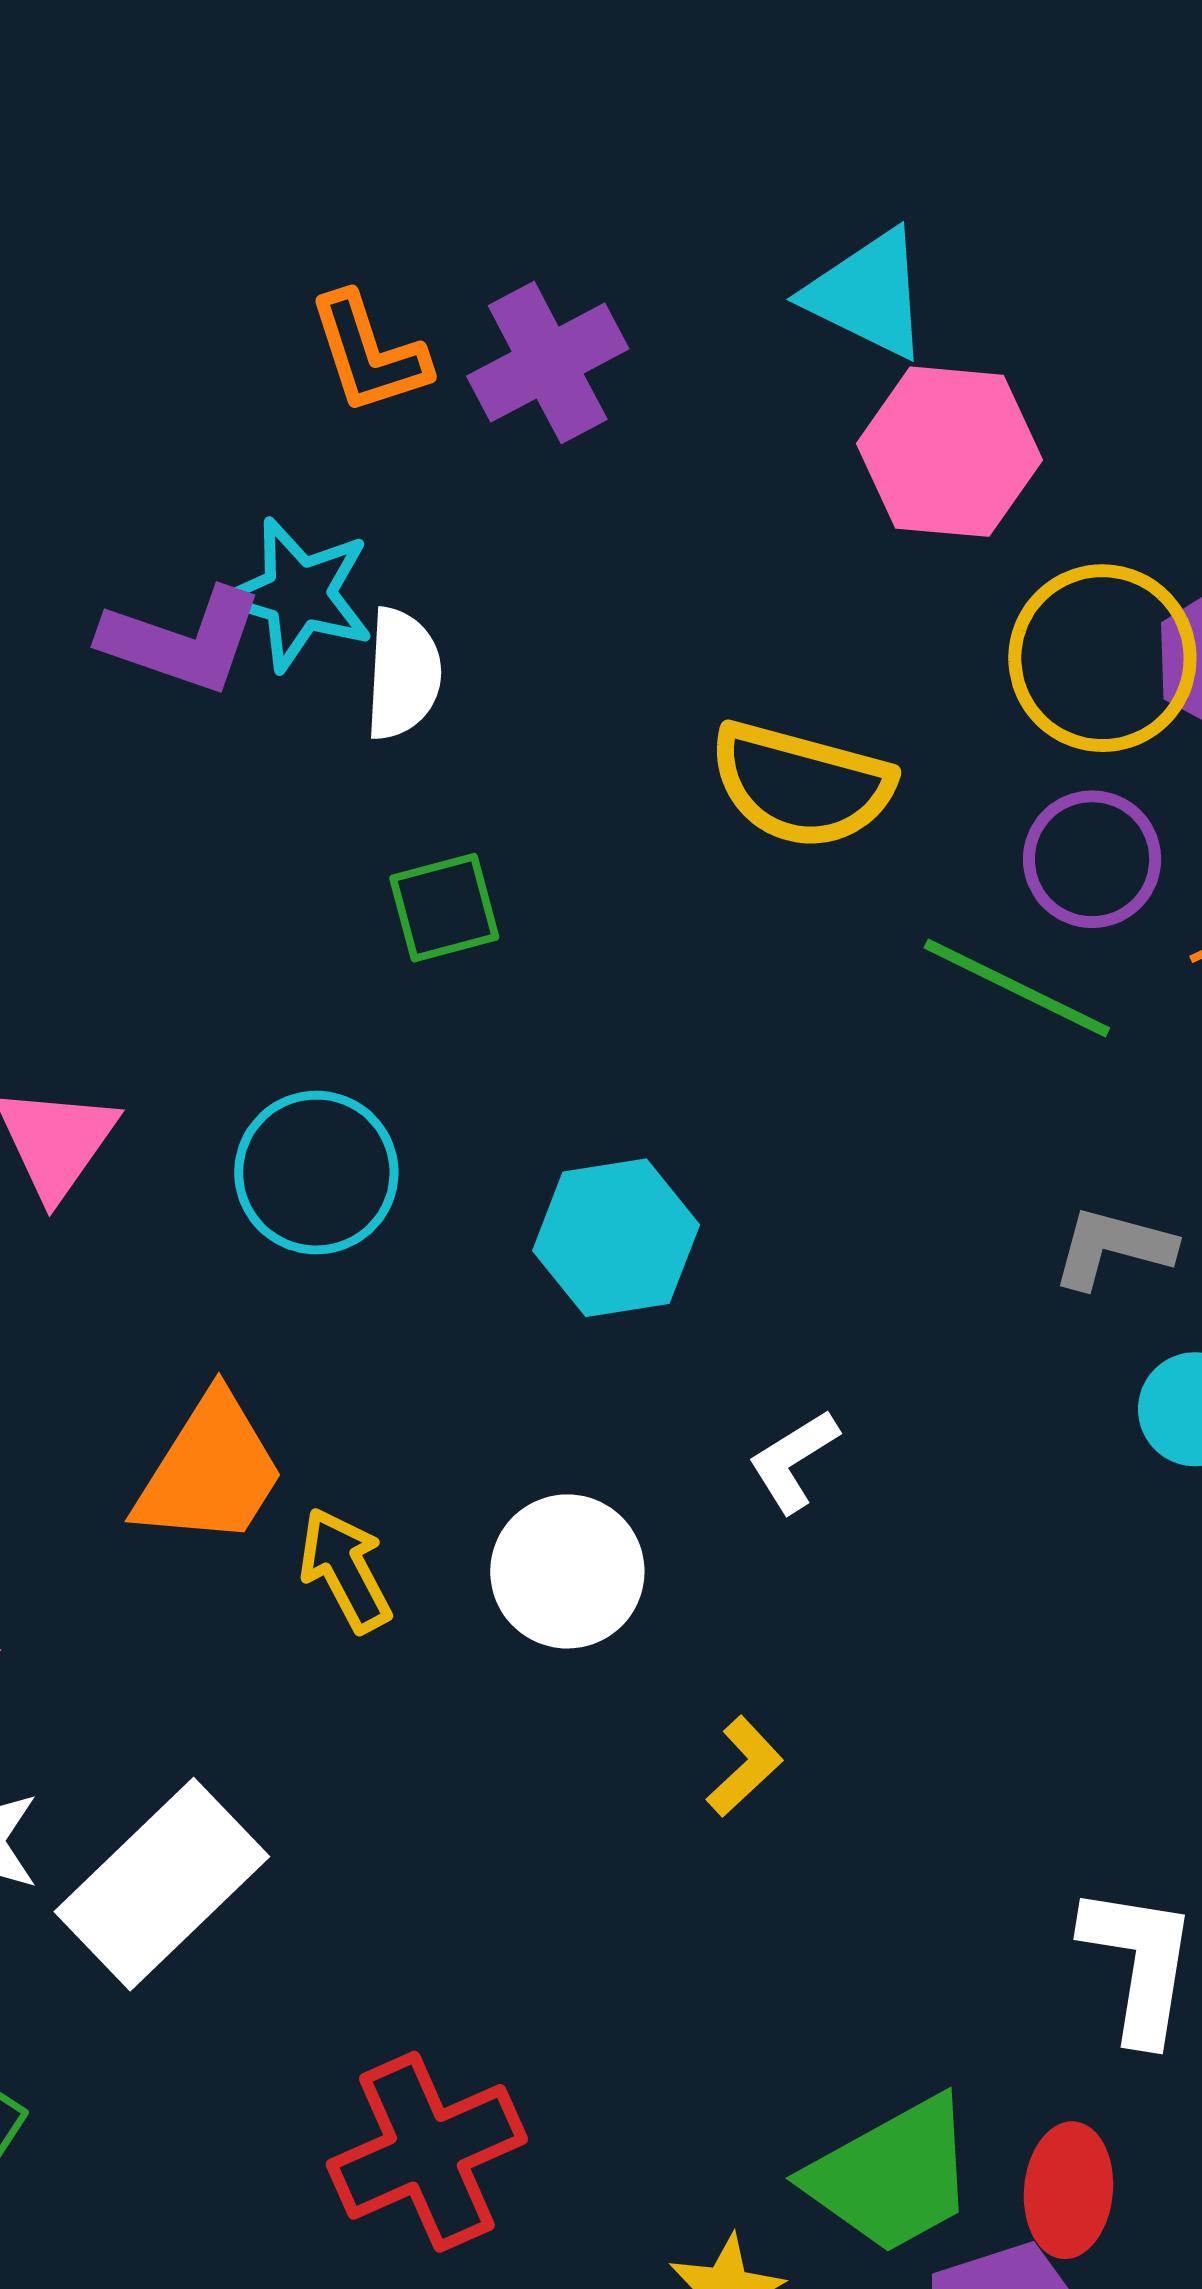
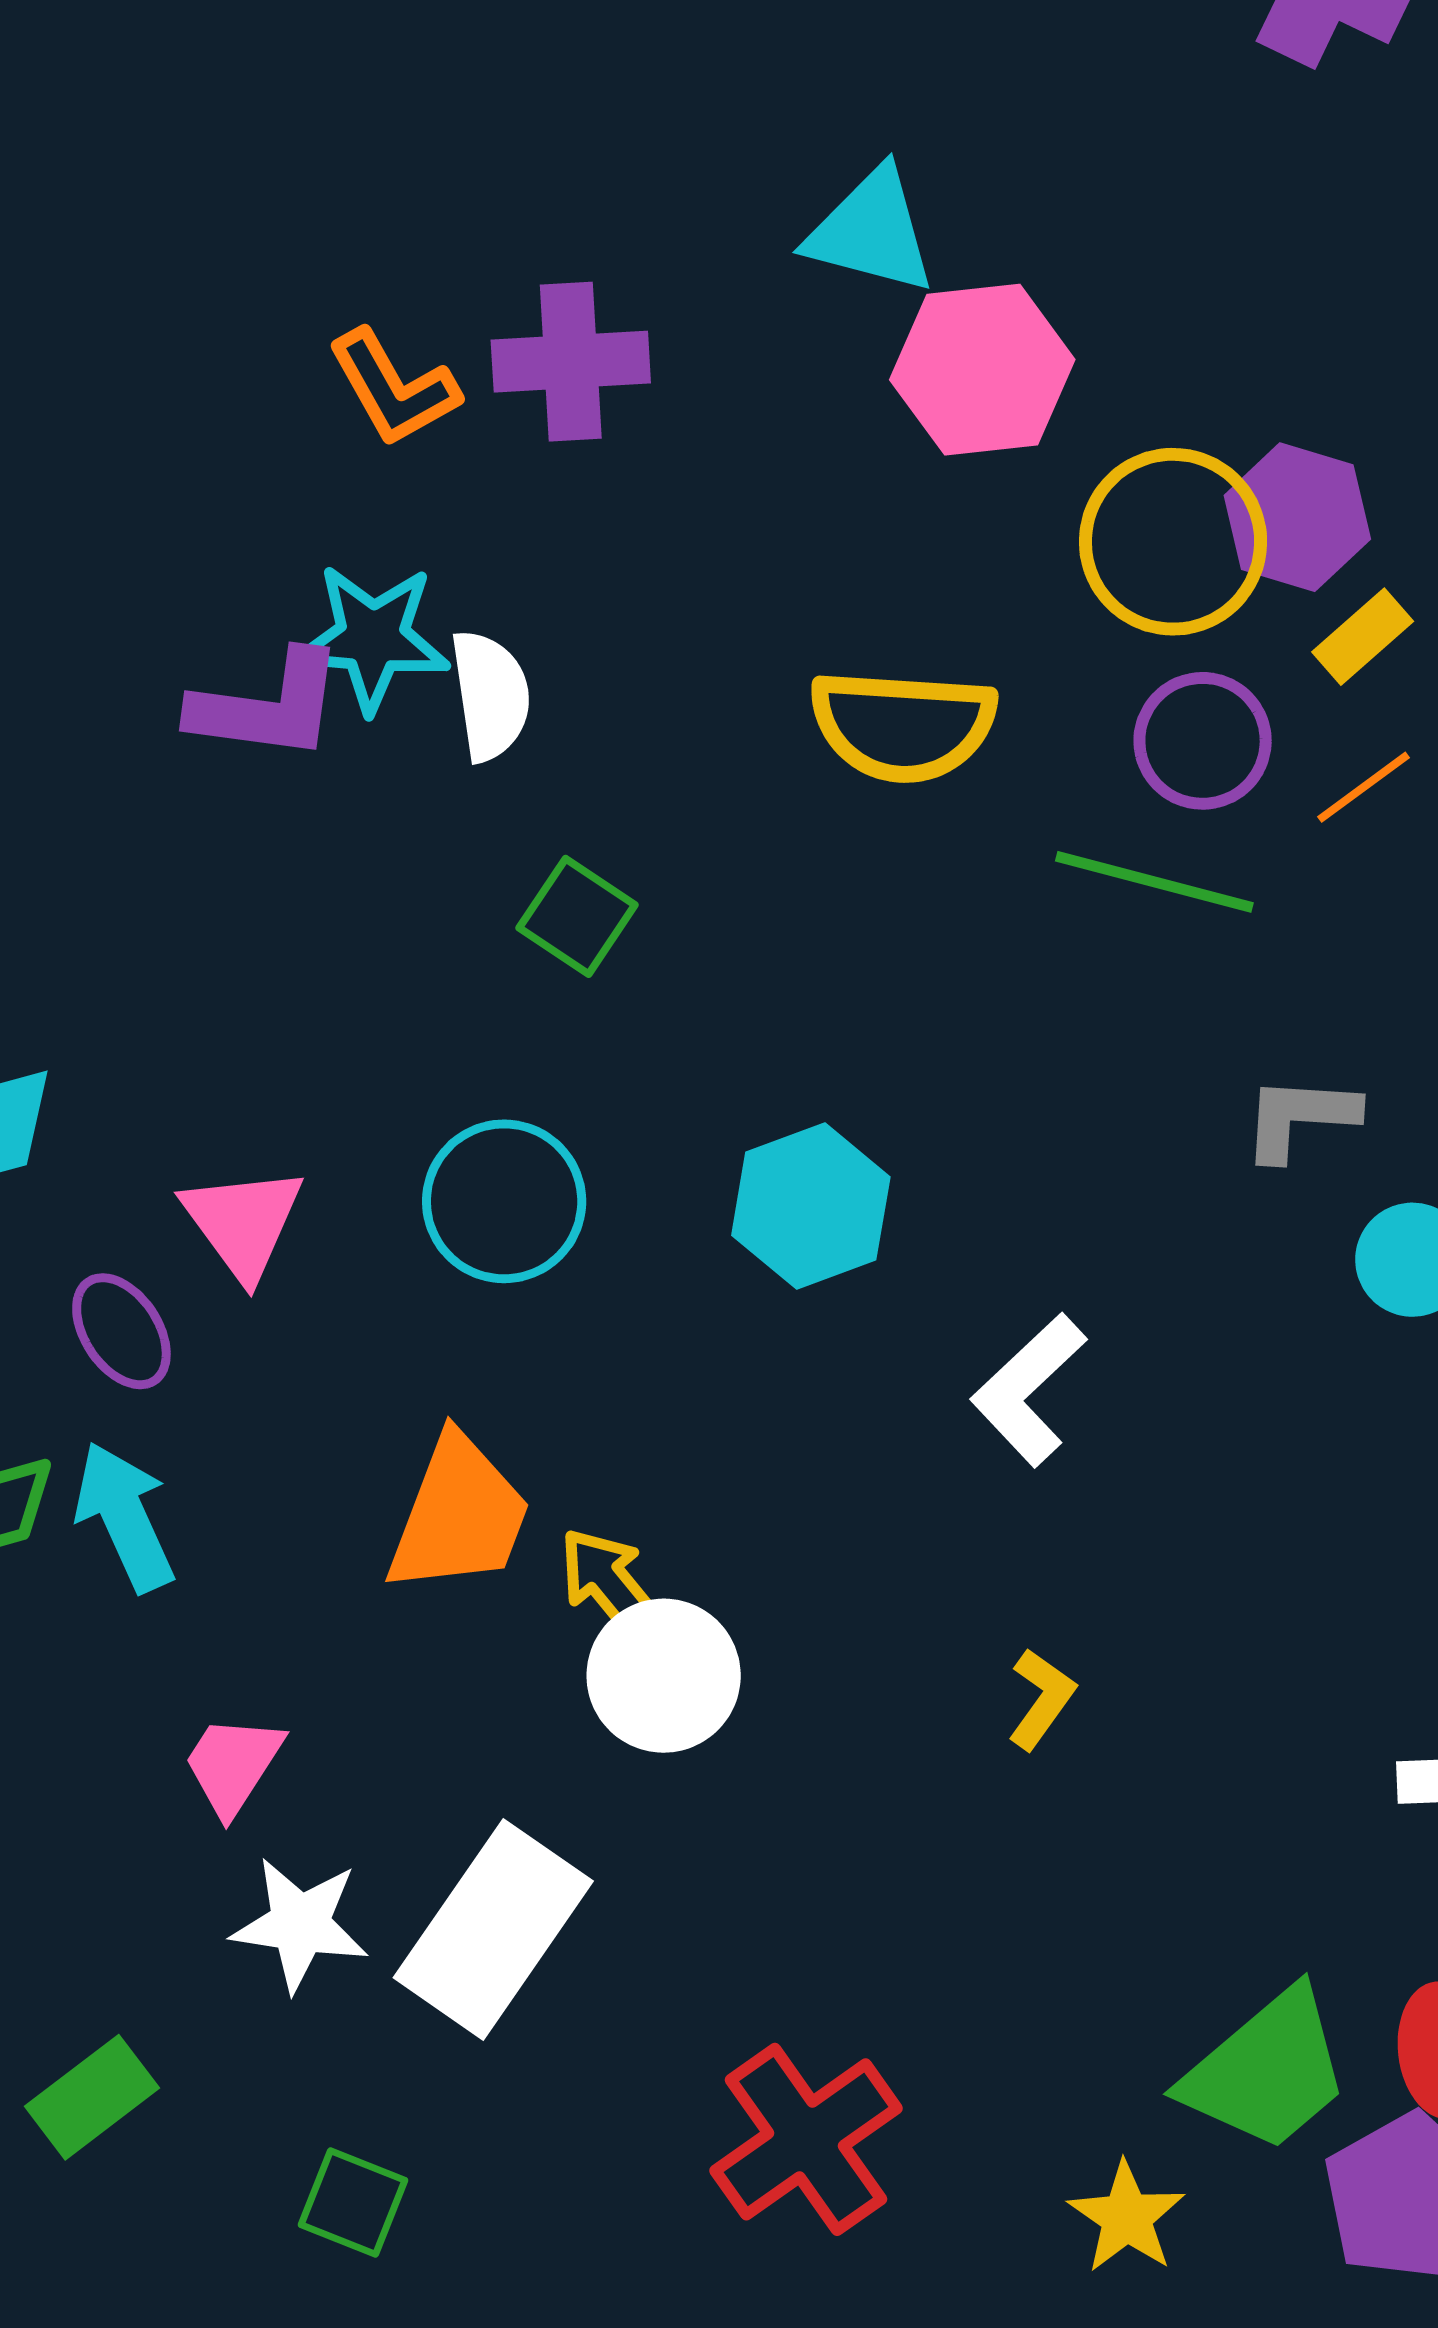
purple cross: (548, 363) -> (571, 362), turned 36
green square: (444, 908) -> (577, 916), turned -30
white L-shape: (793, 1461) -> (1029, 1390), size x1.4
white circle: (567, 1571) -> (664, 1676), moved

